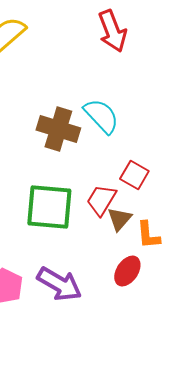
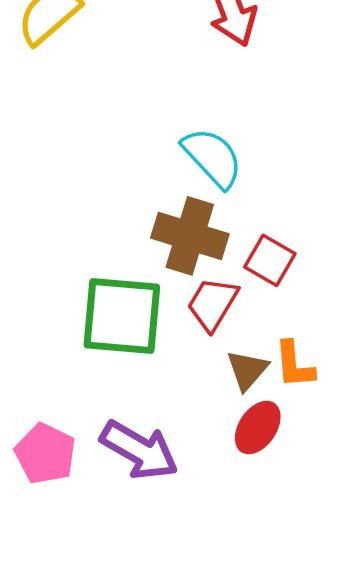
brown cross: (58, 129) -> (190, 236), moved
brown triangle: (119, 219) -> (247, 370), moved

